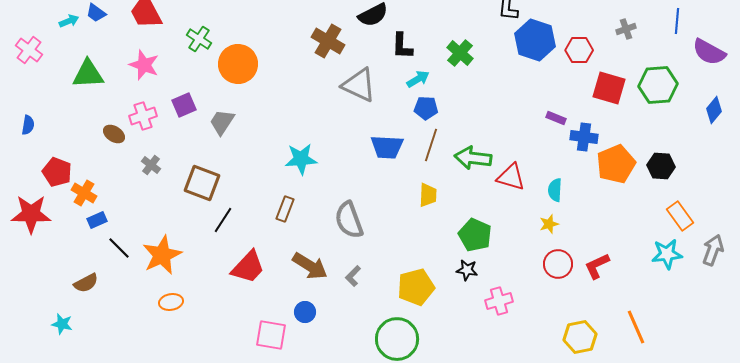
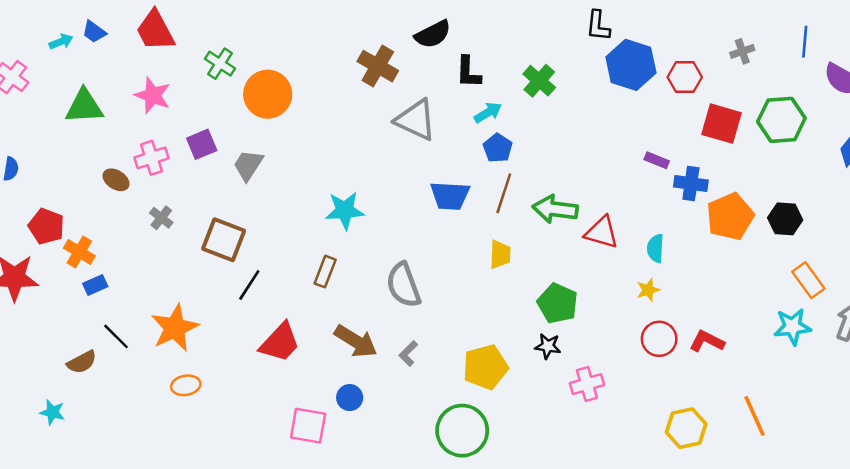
blue pentagon: (426, 108) -> (498, 148), turned 30
black line: (119, 248) -> (116, 336), moved
red L-shape: (597, 266) -> (707, 341), turned 52

